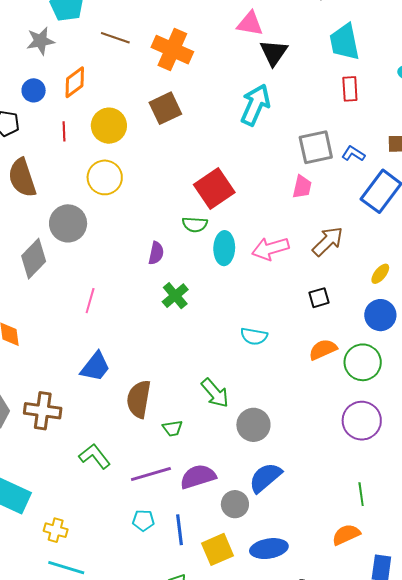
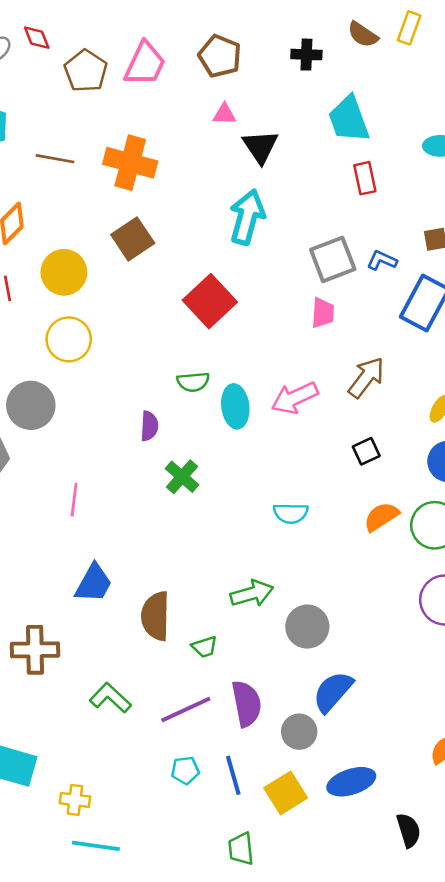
pink triangle: (250, 24) -> (224, 114), size x0.7
red square: (214, 189) -> (210, 301), moved
green arrow: (215, 393) -> (252, 593), turned -56
purple semicircle: (198, 477) -> (246, 704), turned 105

